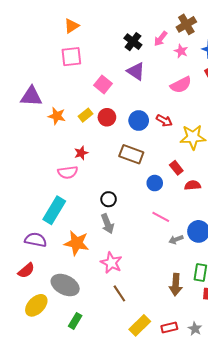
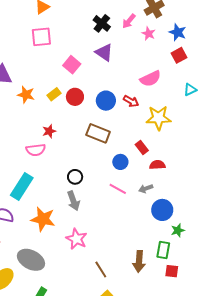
pink semicircle: (181, 85) -> (150, 79), moved
pink line: (161, 217) -> (118, 189), moved
gray arrow: (176, 239) -> (146, 189), moved
brown line: (119, 293) -> (101, 269), moved

